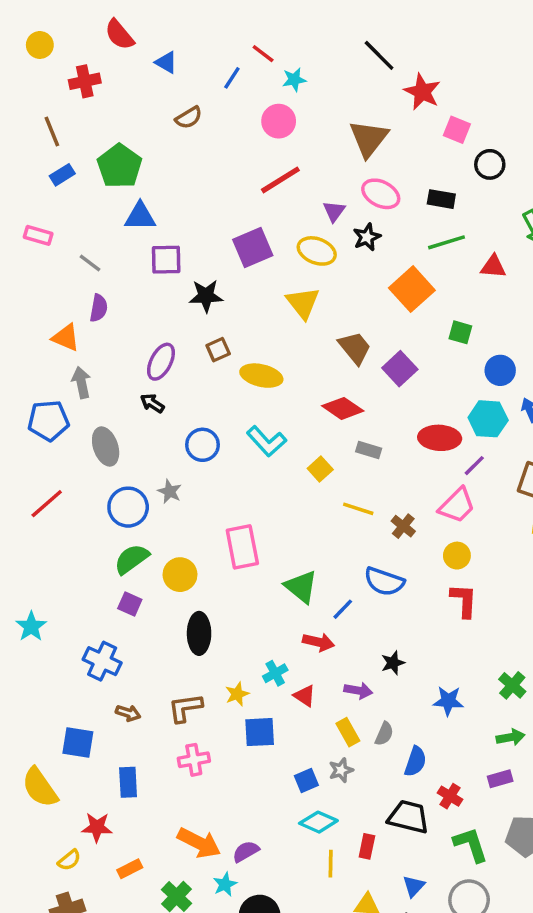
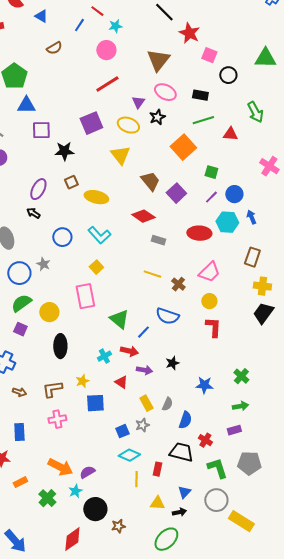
purple line: (474, 466) -> (211, 197), moved
yellow square: (320, 469) -> (96, 267), moved
cyan cross: (275, 673) -> (104, 356), moved
purple arrow: (358, 691) -> (144, 370), moved

